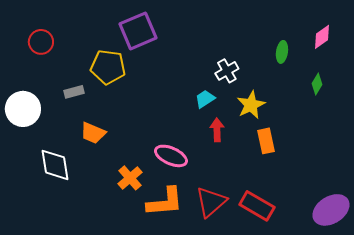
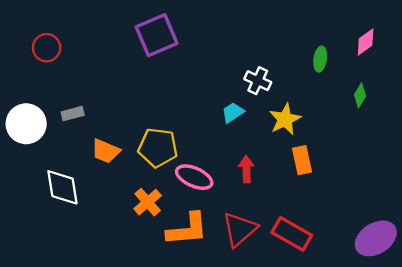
yellow pentagon: (108, 67) -> (158, 148), moved
white cross: (227, 71) -> (258, 81), turned -35
gray rectangle: (74, 92) -> (73, 114), moved
red arrow: (217, 130) -> (246, 169), moved

